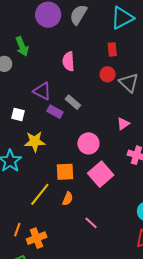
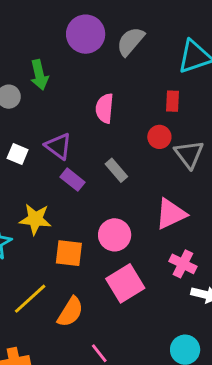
gray rectangle: (73, 102) -> (116, 170), moved
white square: (18, 114) -> (18, 154), moved
pink triangle: (123, 124) -> (171, 214), size x1.6
orange square: (65, 172) -> (69, 253), moved
orange semicircle: (68, 199) -> (70, 312), size x1.5

